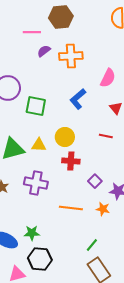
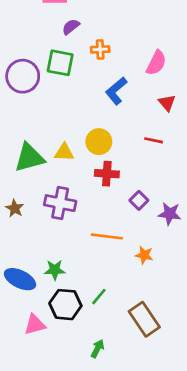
orange cross: (71, 56) -> (100, 49), moved, size x0.6
green square: (36, 106) -> (60, 63), moved
orange star: (103, 209) -> (144, 255), moved
green line: (92, 245) -> (99, 297), moved

